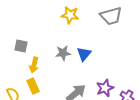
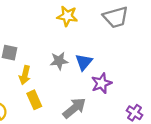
yellow rectangle: (33, 86) -> (34, 100), moved
purple star: (105, 88) -> (101, 83), moved

